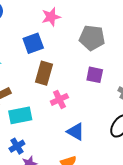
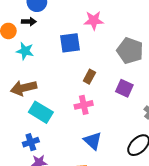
brown rectangle: (44, 73) -> (89, 77), moved, size x0.6
cyan rectangle: (20, 115) -> (41, 112), turned 30

